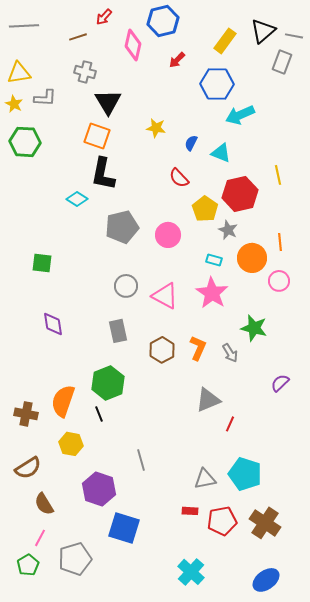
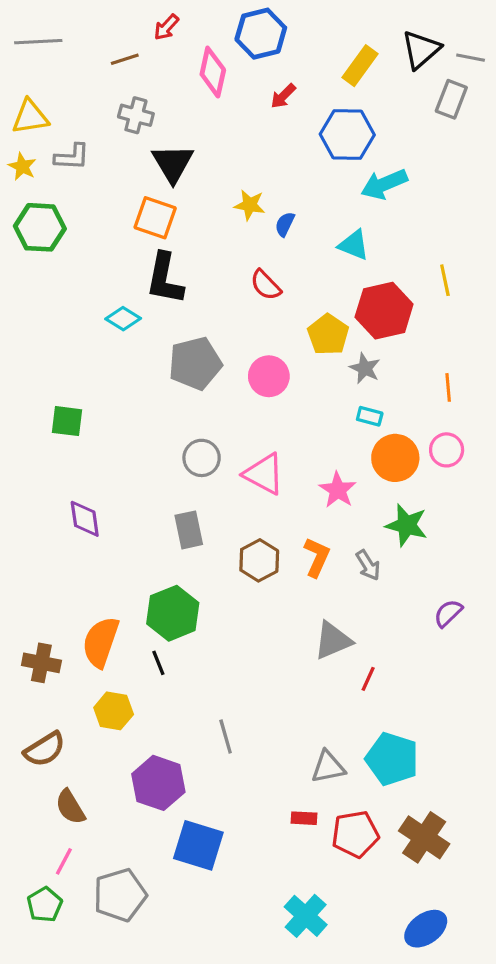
blue semicircle: (191, 143) -> (285, 224), moved
red semicircle: (179, 178) -> (266, 285), moved
orange circle: (252, 258) -> (395, 458), moved
cyan rectangle: (214, 260) -> (370, 416), moved
pink star: (212, 293) -> (338, 490), moved, size x0.7

